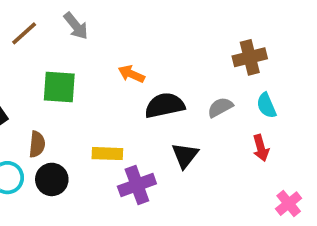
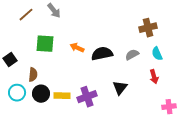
orange arrow: (131, 74) -> (77, 48), moved
yellow rectangle: (107, 154) -> (62, 96), moved
black triangle: (185, 155) -> (120, 88), moved
pink cross: (289, 204) -> (169, 107), turned 32

